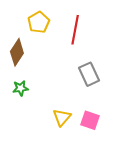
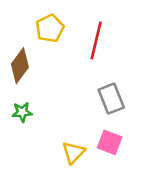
pink square: (90, 120) -> (110, 142), moved

